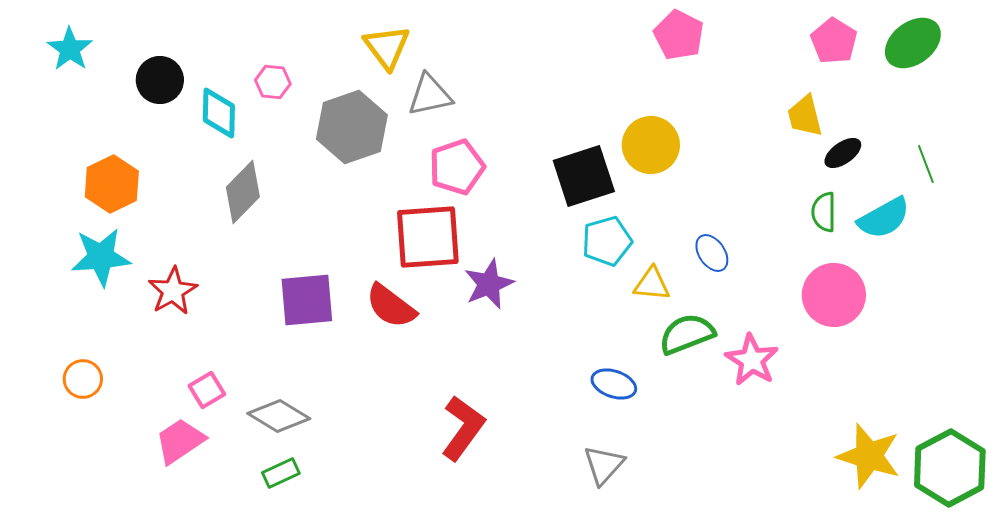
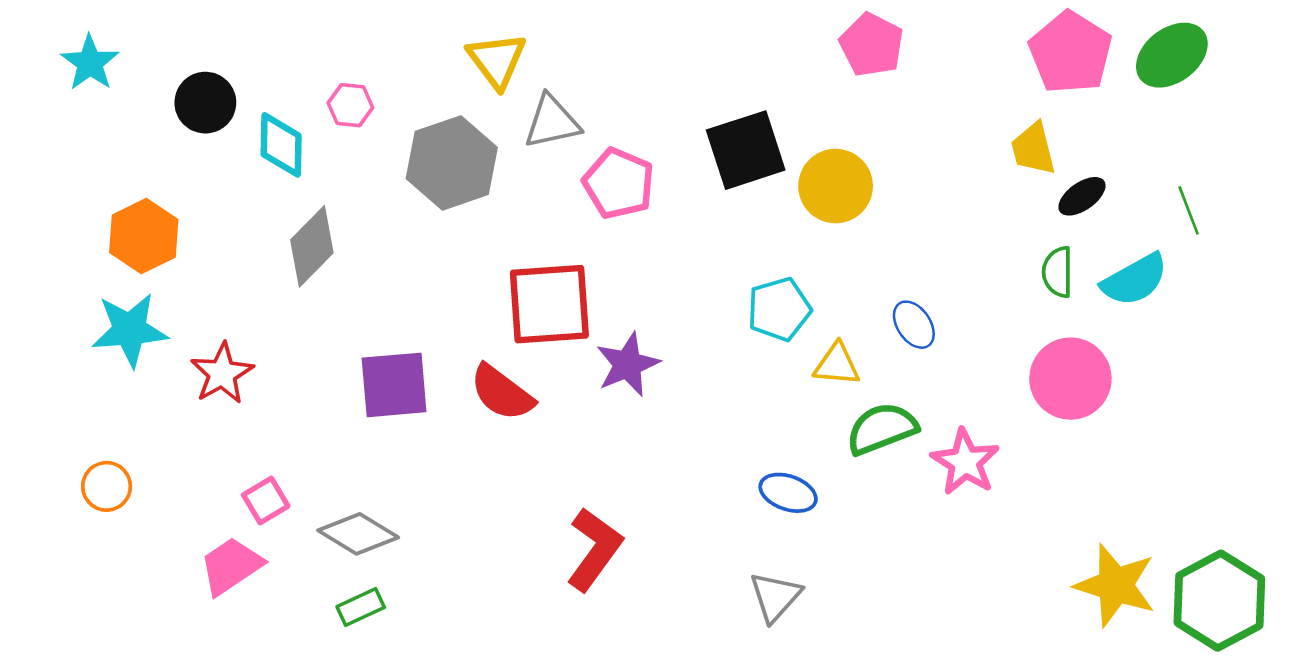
pink pentagon: (834, 41) -> (1070, 53), size x1.4
pink pentagon: (457, 167) -> (619, 183), moved, turned -30
black square: (584, 176) -> (746, 150), moved

